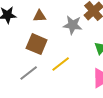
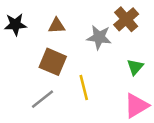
yellow line: (61, 64) -> (84, 88), turned -66

